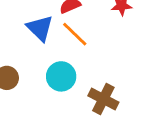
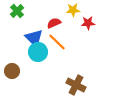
cyan circle: (61, 76) -> (38, 52), moved

